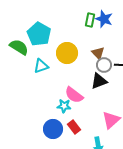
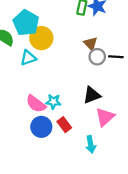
yellow circle: (67, 53) -> (41, 38), moved
black triangle: (99, 81) -> (92, 95), moved
pink semicircle: (74, 95) -> (36, 104), moved

